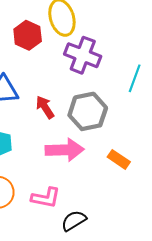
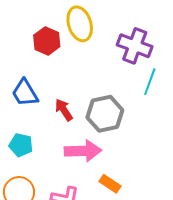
purple cross: (83, 55) -> (135, 46), moved
orange rectangle: (119, 159) -> (110, 184), moved

